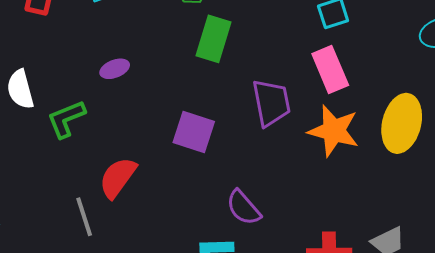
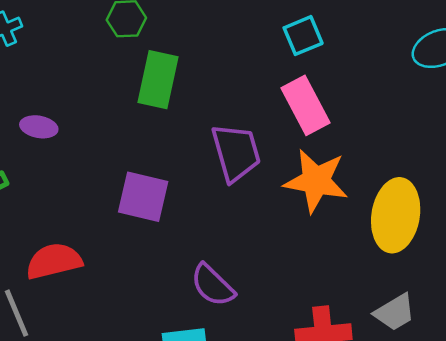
purple ellipse: (115, 69) -> (39, 127), turned 36
yellow ellipse: (402, 123) -> (396, 215), moved
red semicircle: (118, 178) -> (54, 261), turned 45

